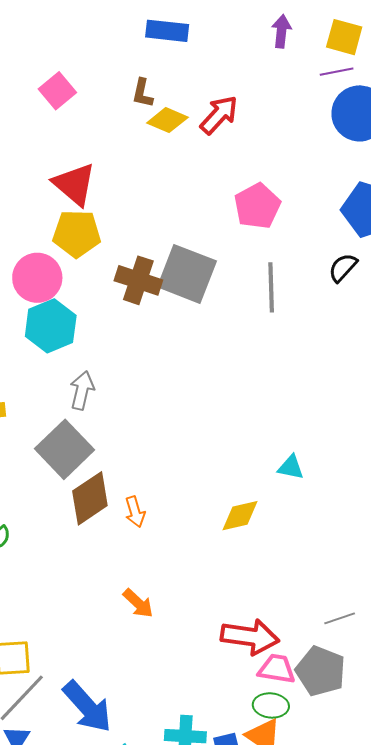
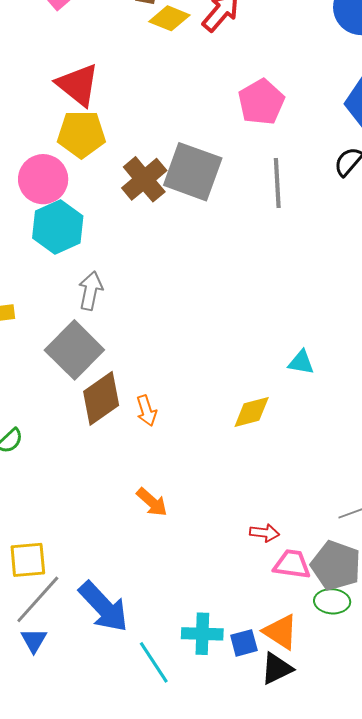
brown cross: (138, 280) -> (144, 179), turned 33
red arrow: (250, 637) -> (264, 533), size x0.5
green ellipse: (271, 705) -> (332, 601), moved

